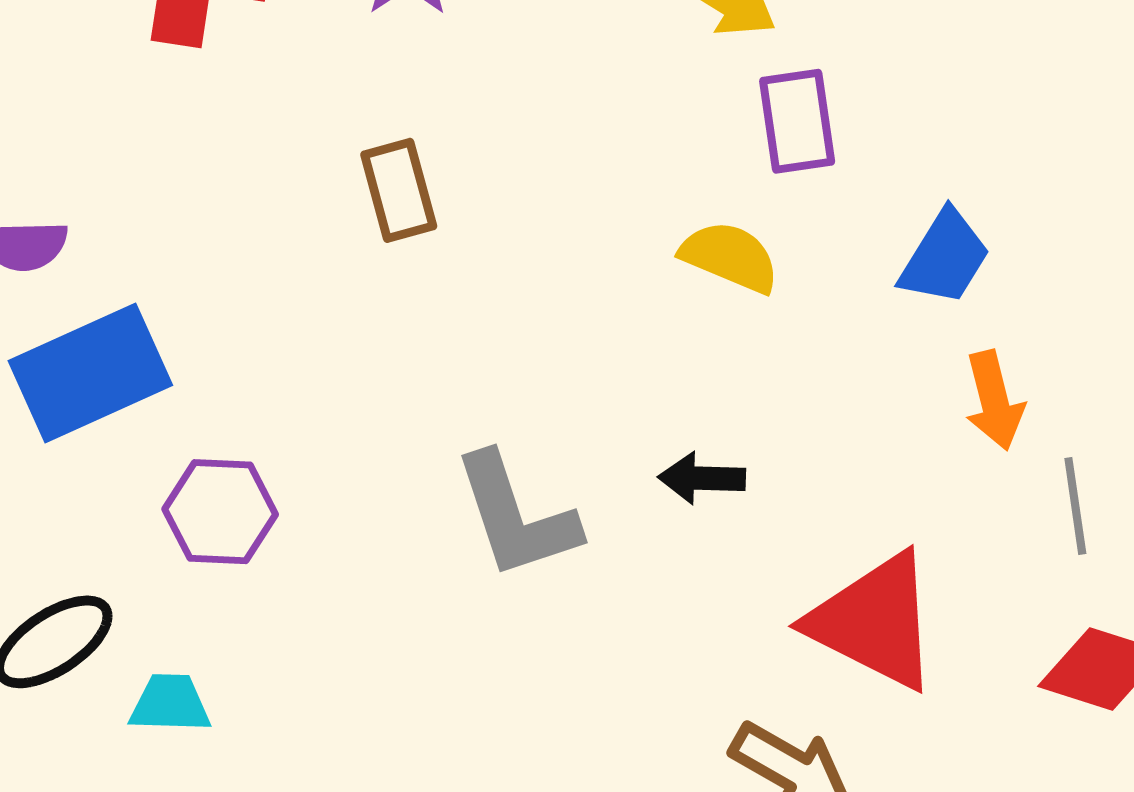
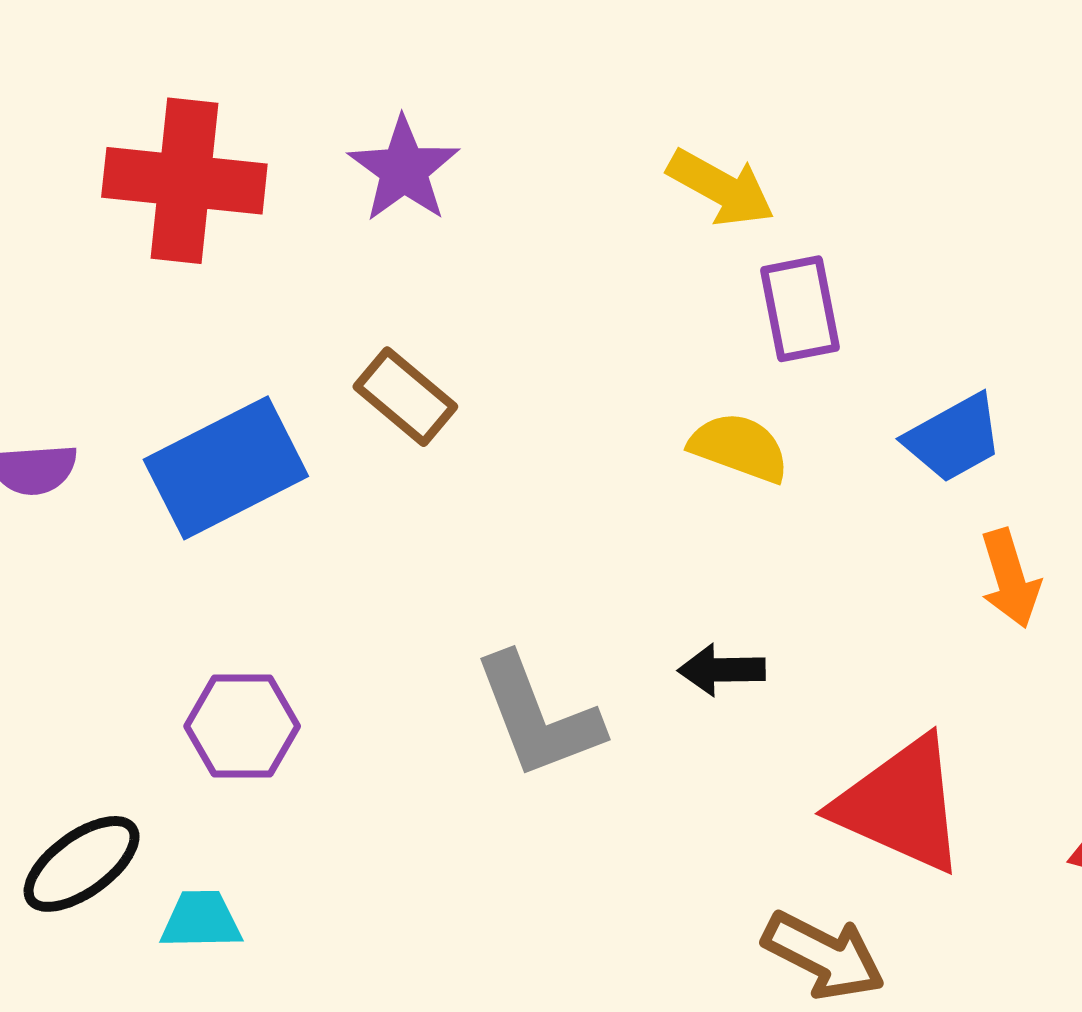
brown rectangle: (399, 190) -> (405, 397), turned -32
blue trapezoid: (945, 258) -> (954, 438), turned 32
blue rectangle: (90, 373) -> (226, 468), moved

